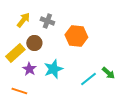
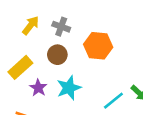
brown circle: (34, 43) -> (57, 55), moved

